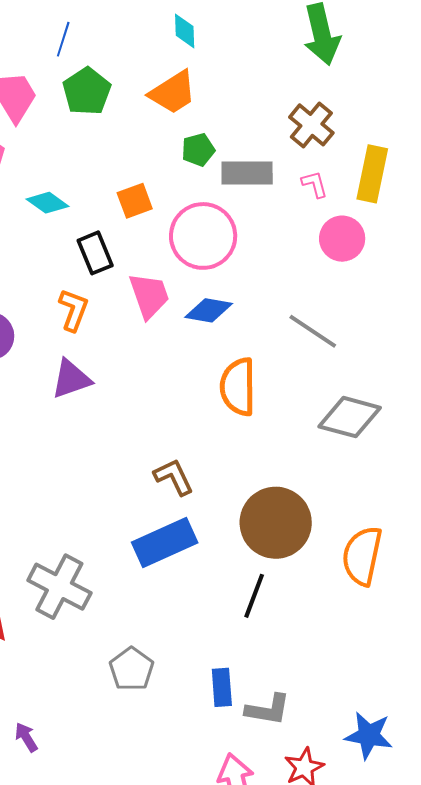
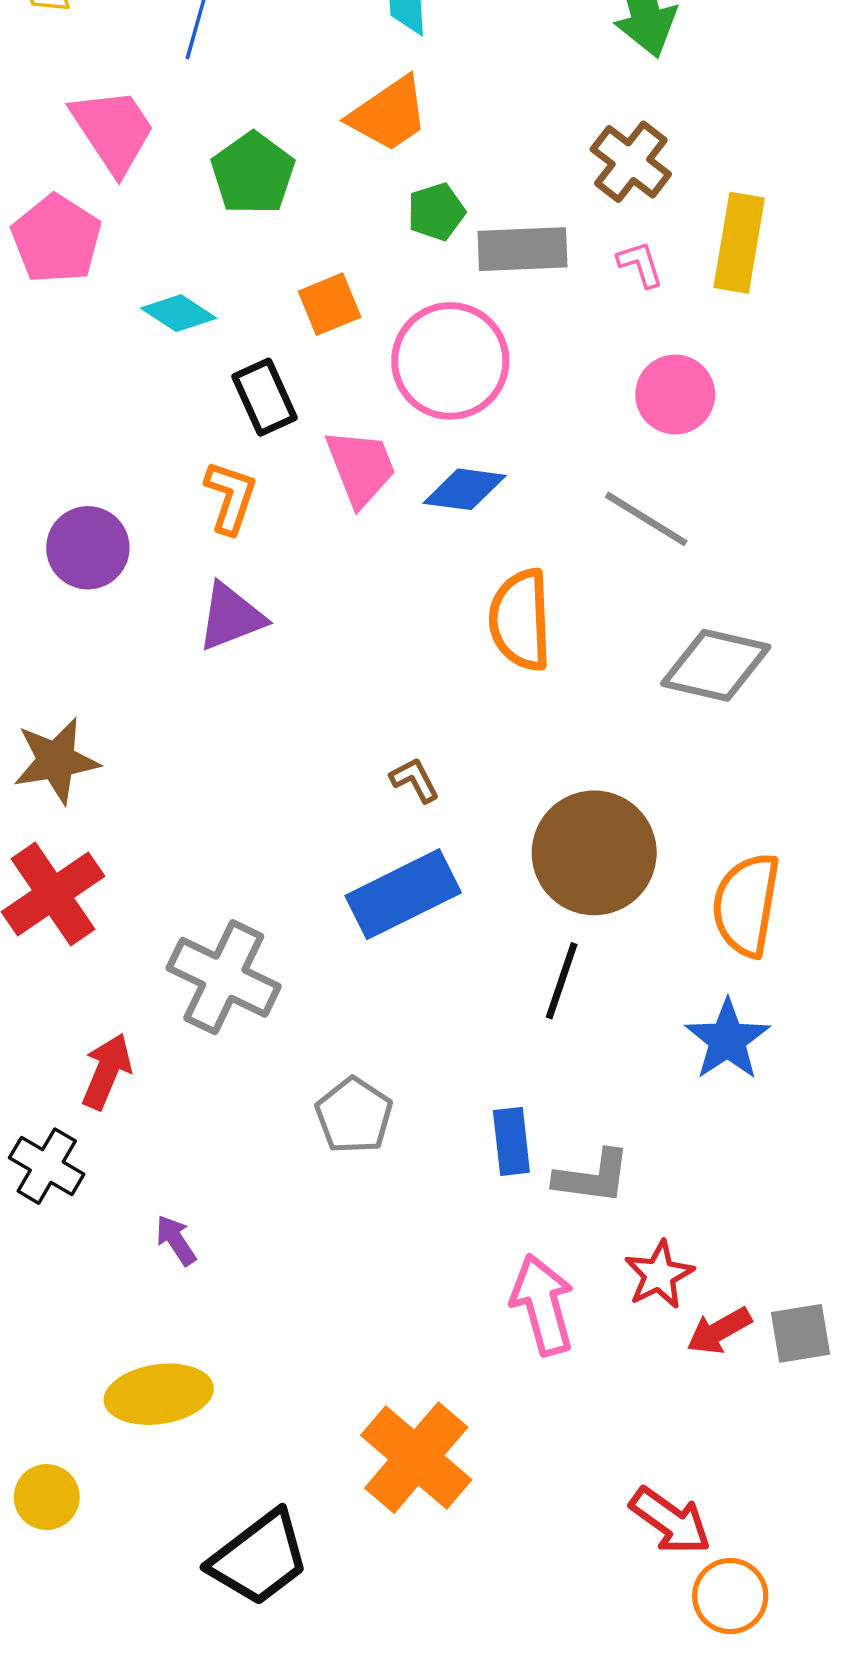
green pentagon: (87, 91) -> (253, 173), moved
pink circle: (342, 239) -> (675, 394), moved
brown L-shape: (174, 477) -> (415, 780), size x0.7
blue star: (369, 735) -> (727, 1040), moved, turned 30

